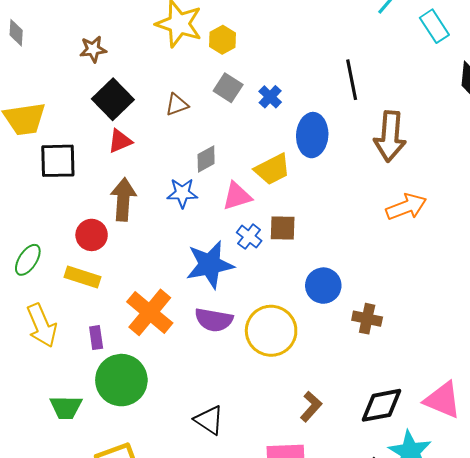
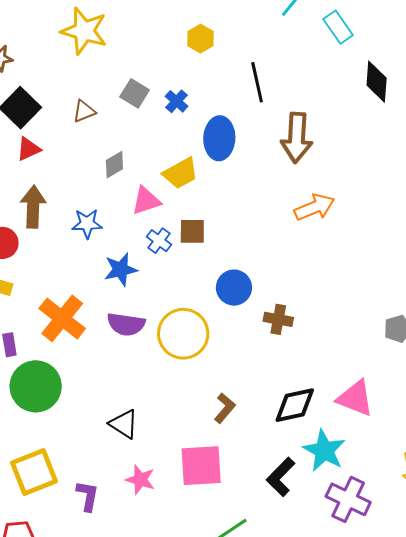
yellow hexagon: (222, 40) -> (201, 39), moved
blue star: (182, 193) -> (87, 224), moved
blue star: (210, 265) -> (121, 270), size x0.7

